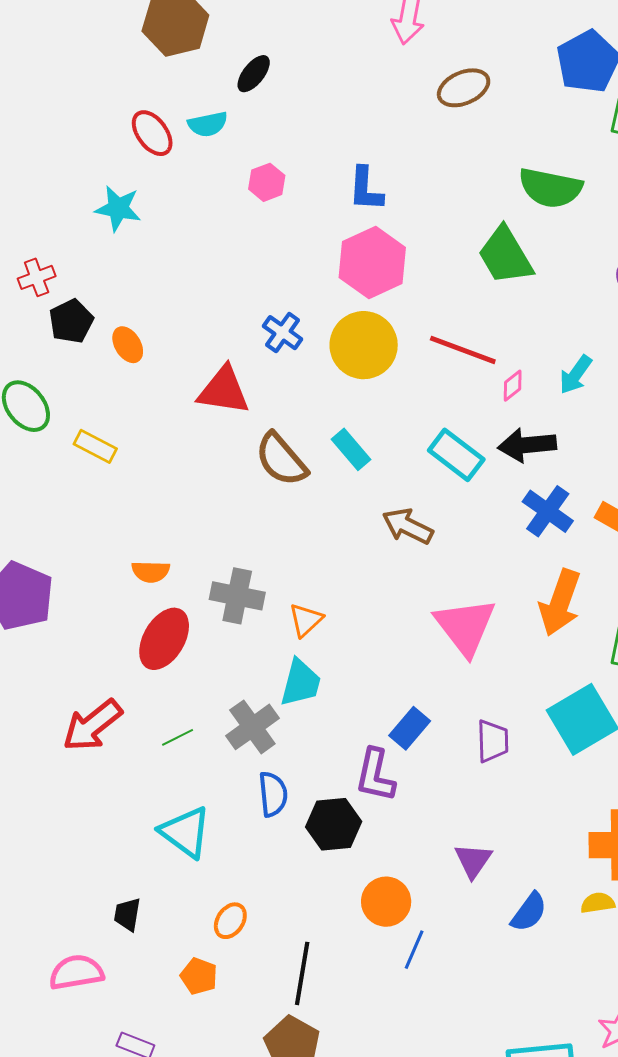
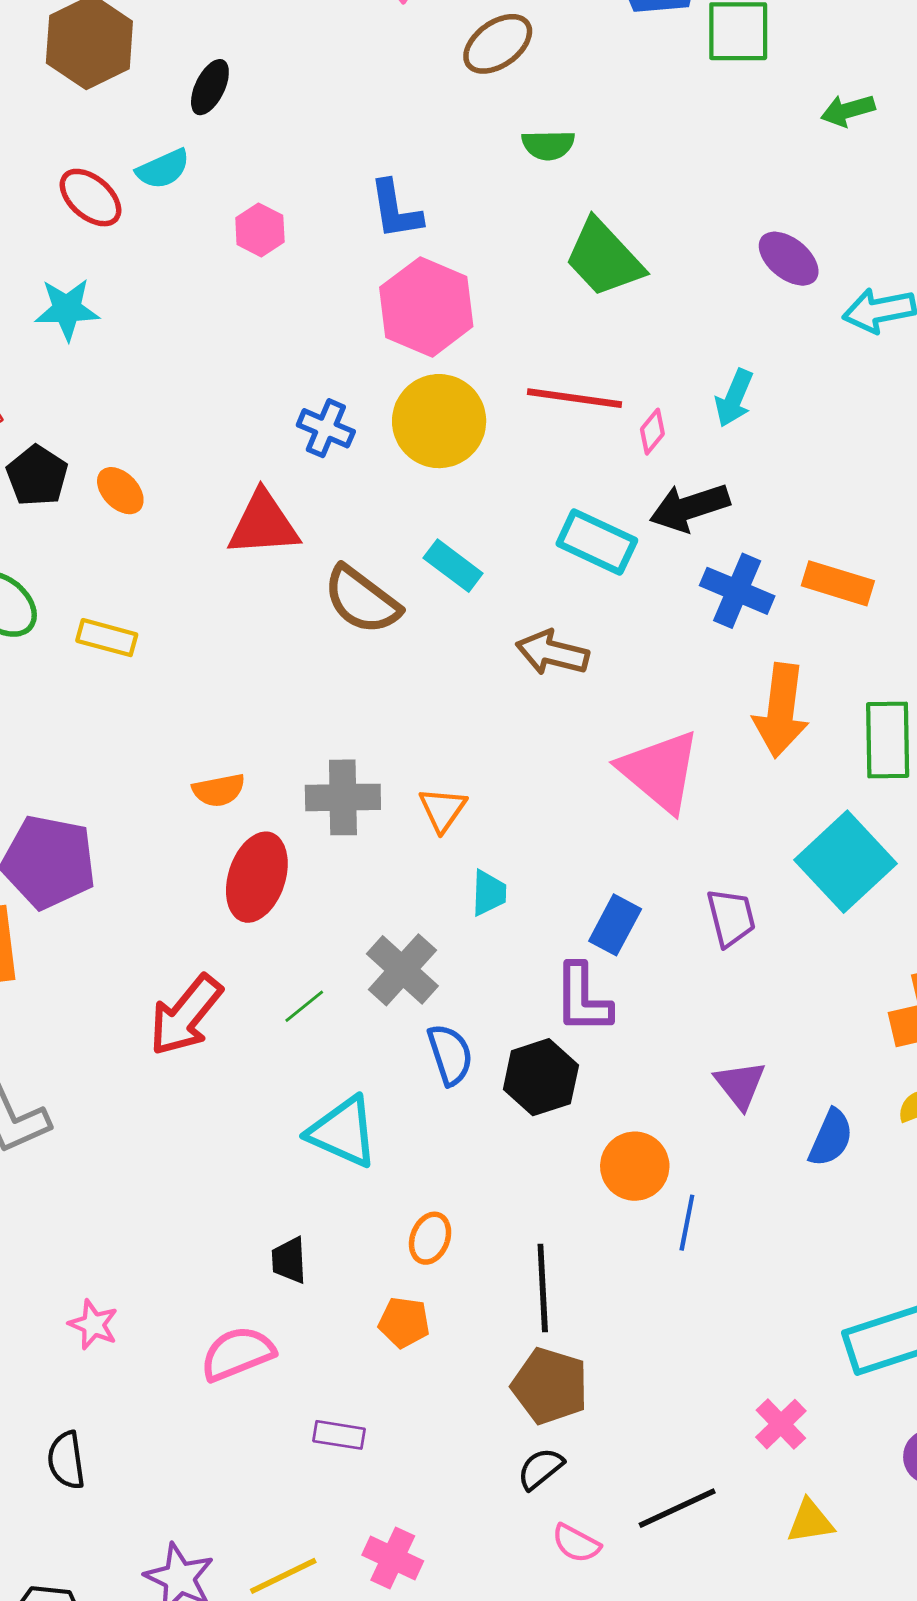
green semicircle: (550, 188) -> (548, 145), moved, size x0.6
cyan trapezoid: (301, 683) -> (489, 893), moved, size x0.7

